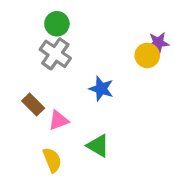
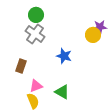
brown rectangle: (33, 105) -> (21, 66), turned 64
pink triangle: (58, 120) -> (36, 86), moved

